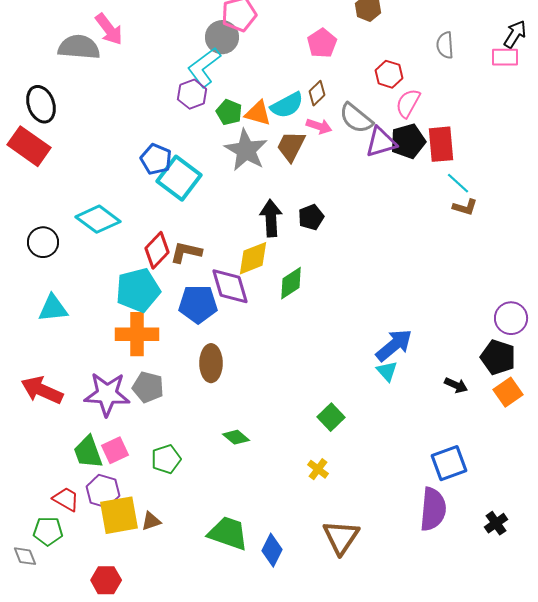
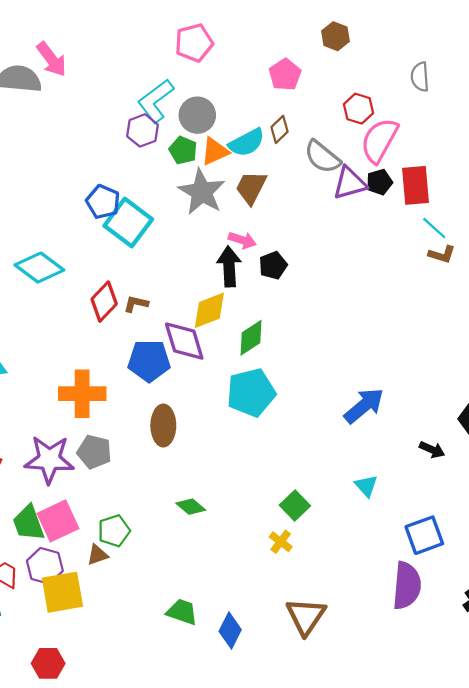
gray circle: (222, 37) -> (197, 115), moved
pink semicircle: (408, 103) -> (379, 140), size x1.4
orange triangle: (258, 113) -> (215, 151), turned -40
pink arrow: (319, 126) -> (242, 240), moved
black pentagon: (408, 141) -> (379, 182), size x0.7
brown L-shape: (186, 252) -> (136, 304), size x0.7
cyan pentagon: (138, 290) -> (251, 393), moved
cyan triangle: (387, 371) -> (366, 486), moved
green square: (331, 417) -> (295, 506), moved
pink square: (115, 450) -> (58, 521), size x1.4
brown triangle: (151, 521) -> (98, 555), moved
green trapezoid: (228, 533) -> (182, 612), size x0.7

